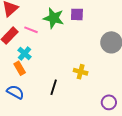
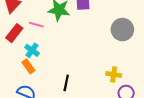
yellow cross: (81, 72) -> (114, 75), moved

